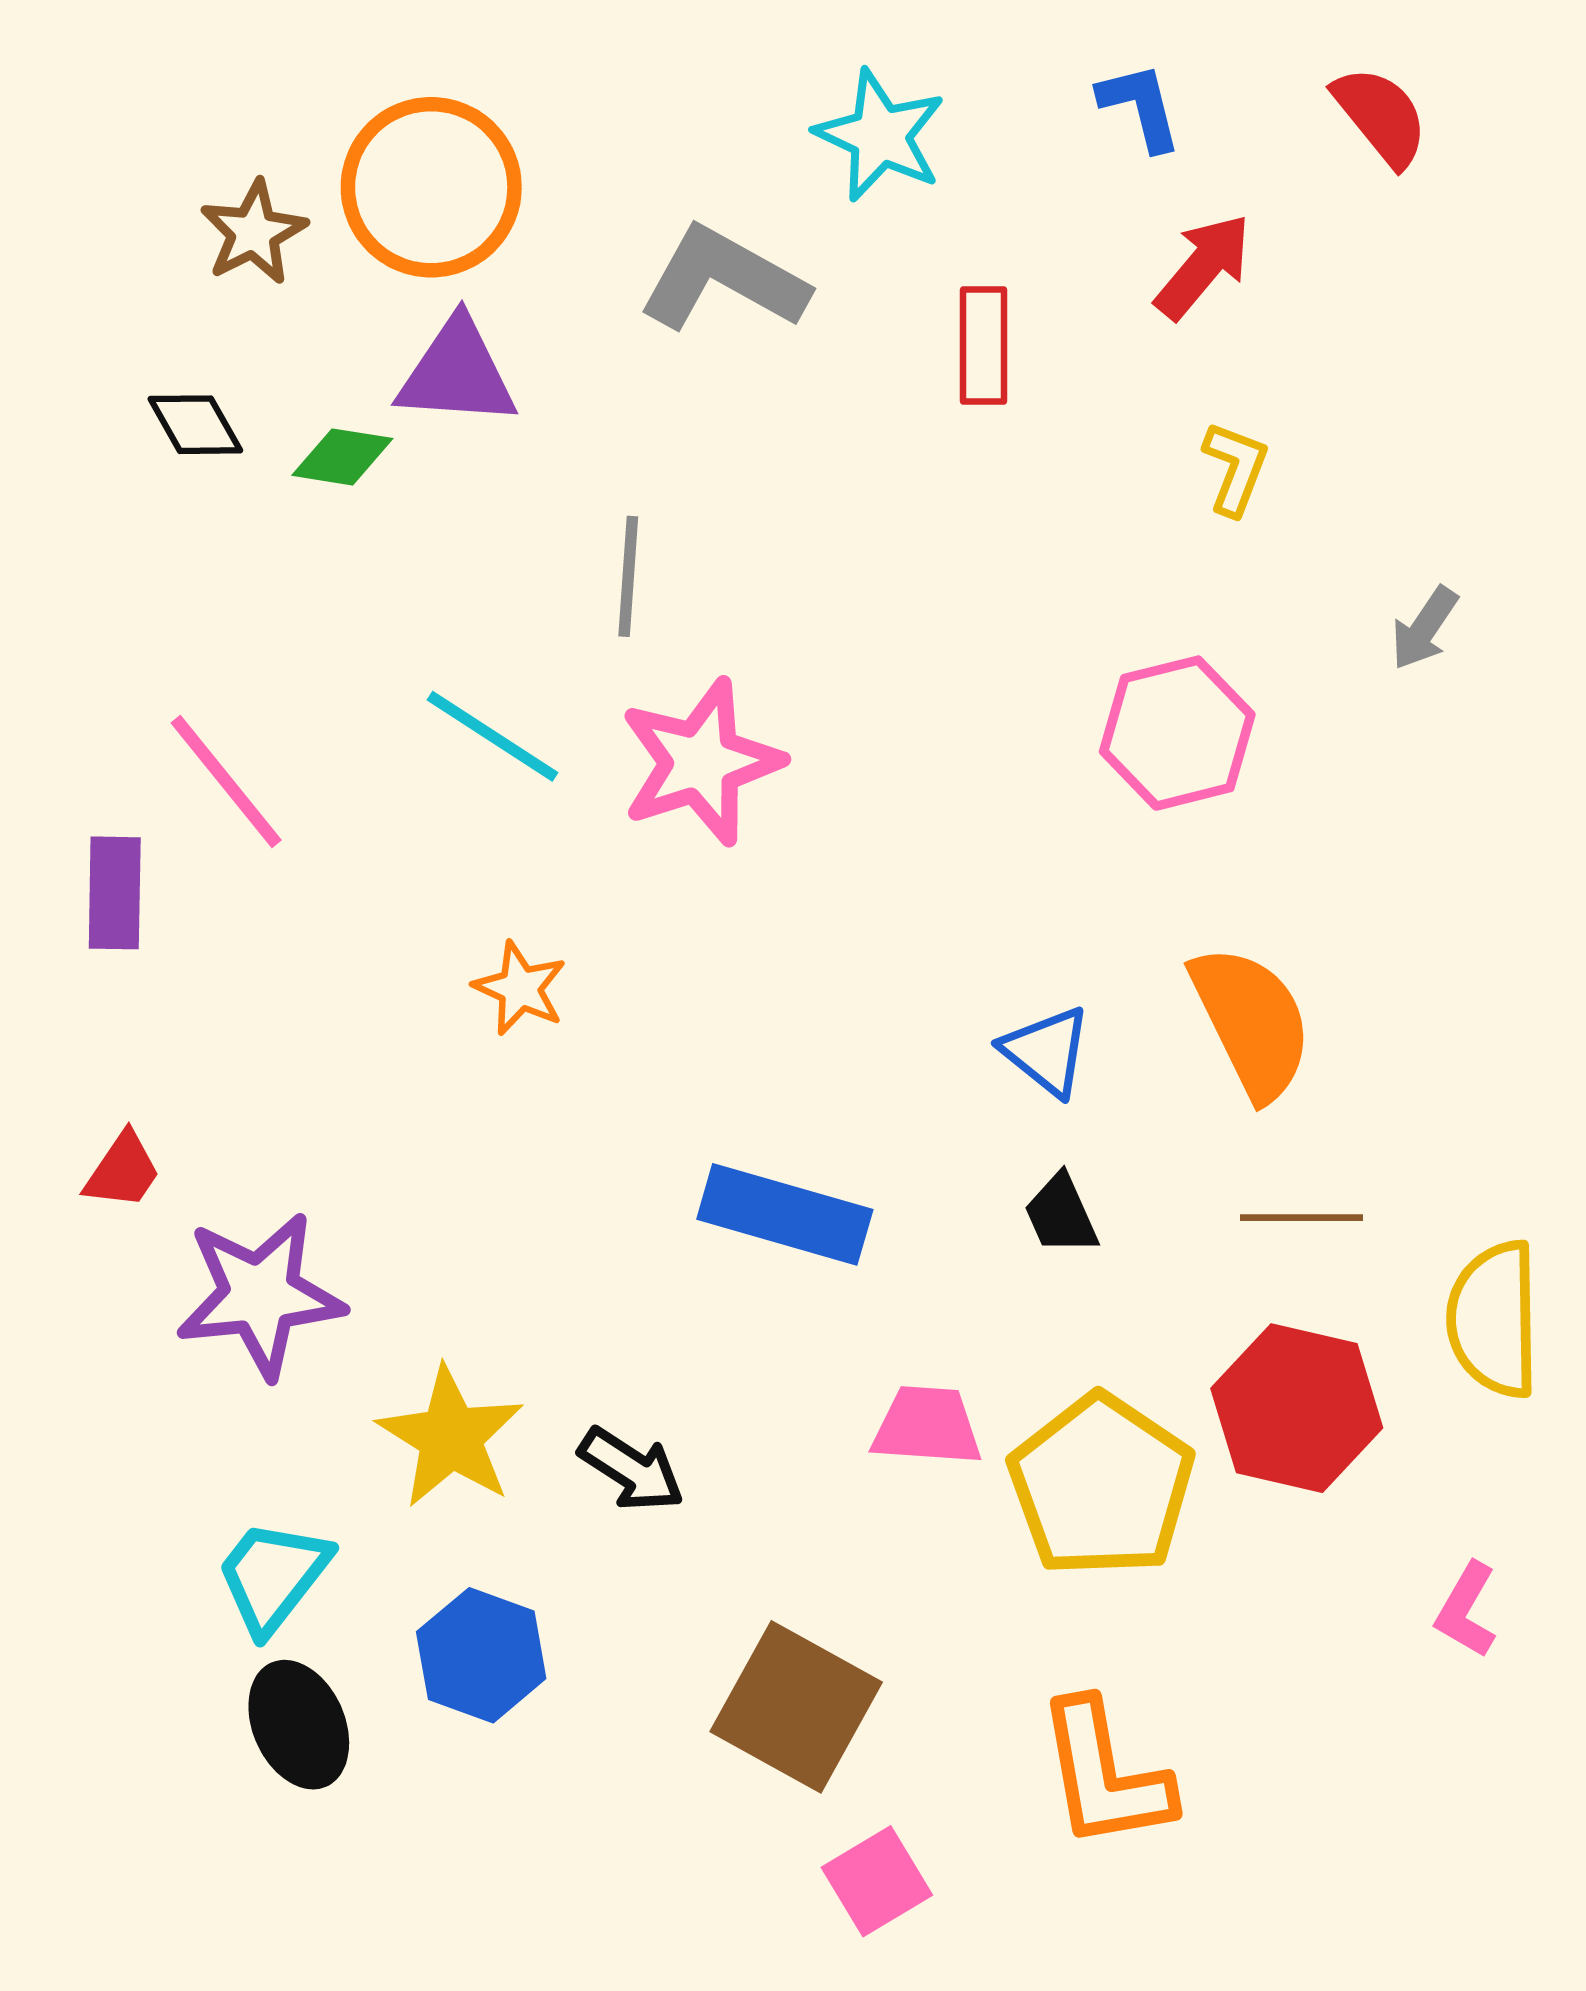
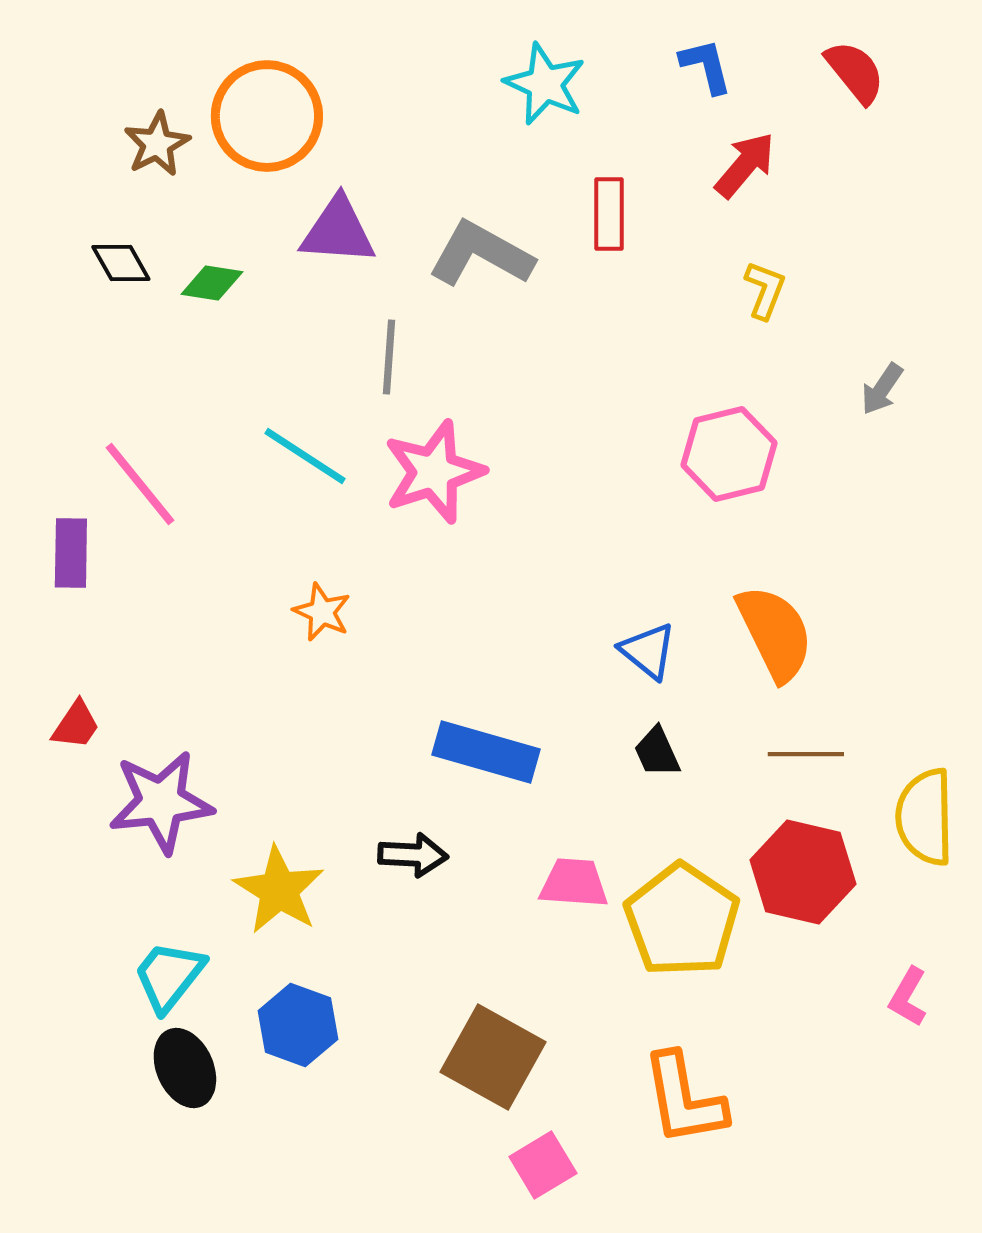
gray L-shape: (723, 279) -> (481, 254), moved
purple triangle: (457, 373) -> (338, 231), moved
black arrow: (631, 1469) -> (413, 855), moved, turned -30

